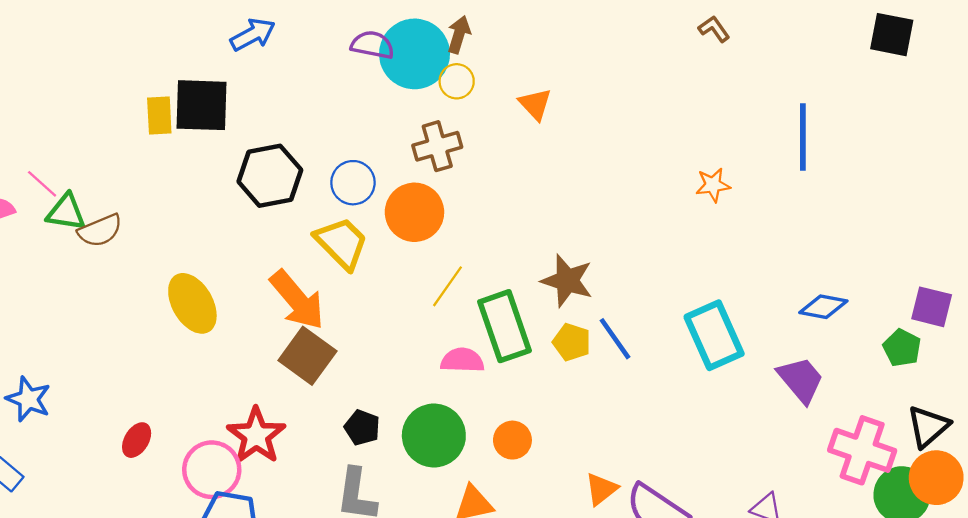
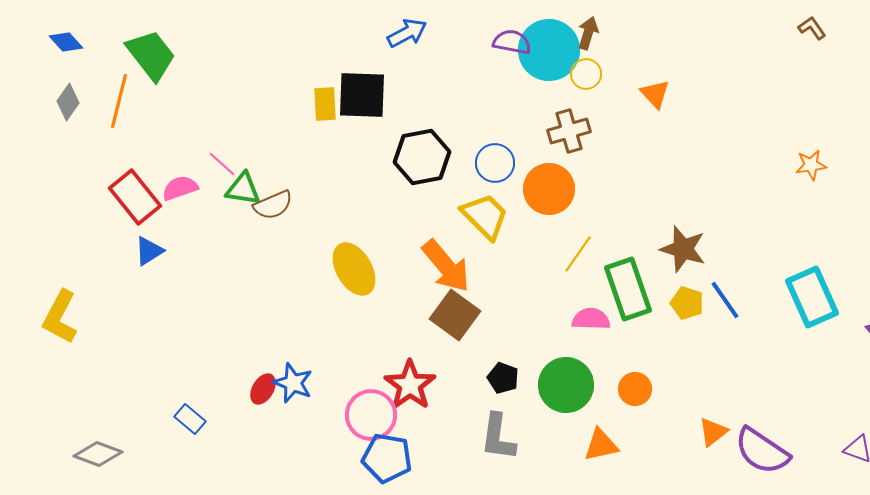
blue star: (28, 399) -> (293, 383), moved
red ellipse: (137, 440) -> (263, 389), moved

